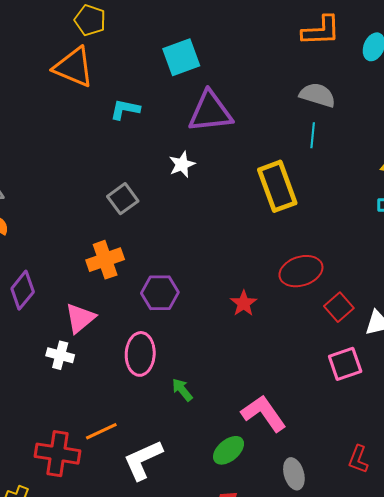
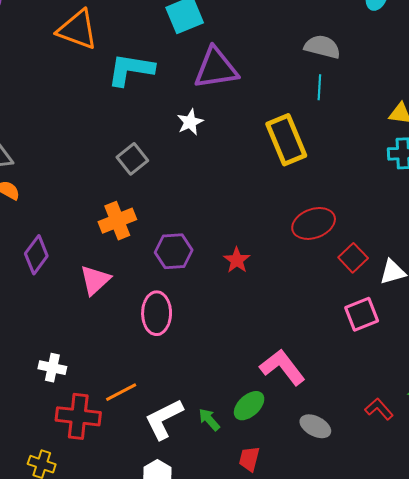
cyan L-shape: (125, 109) -> (131, 70), size x1.6
red star: (244, 303) -> (237, 260), moved
white cross: (60, 355) -> (52, 368), moved
green arrow: (182, 390) -> (209, 420), moved
red L-shape: (358, 459) -> (379, 409), turned 120
gray ellipse: (294, 474) -> (315, 426), turned -44

